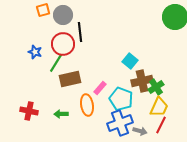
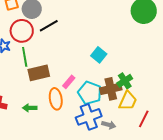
black line: (80, 32) -> (49, 26), turned 66
red circle: (63, 44) -> (22, 31), moved
green line: (56, 63) -> (25, 57), turned -42
brown cross: (142, 81) -> (111, 89), moved
red line: (161, 125) -> (144, 119), moved

